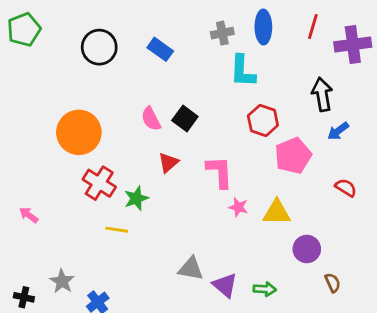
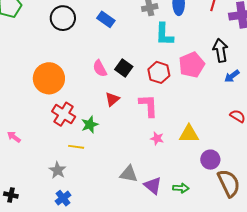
red hexagon: (263, 121) -> (159, 72), moved
pink pentagon: (293, 156) -> (192, 65), moved
pink star: (238, 207) -> (157, 138), moved
gray star: (62, 281) -> (58, 170), moved
brown semicircle: (333, 283) -> (229, 183), size x2.0

